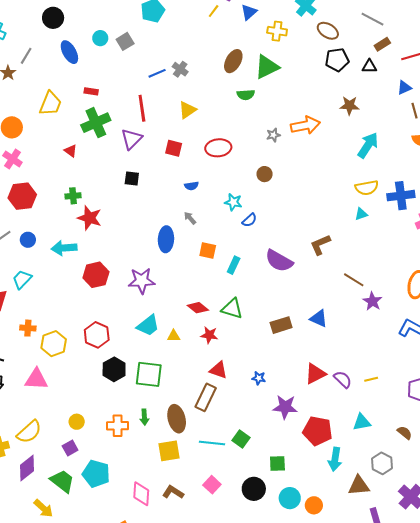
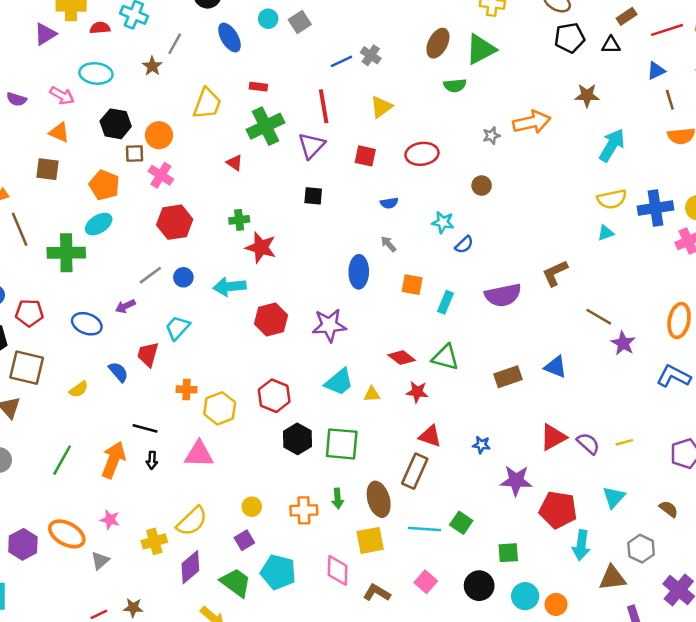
purple semicircle: (279, 261) -> (503, 295), turned -40
cyan triangle: (362, 422) -> (614, 497), turned -36
pink diamond: (141, 494) -> (338, 570), moved

